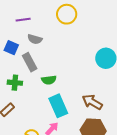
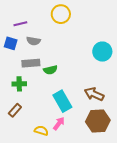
blue square: (11, 48) -> (11, 43), moved
gray rectangle: (30, 62) -> (31, 63), turned -60
green semicircle: (49, 80) -> (50, 70), moved

